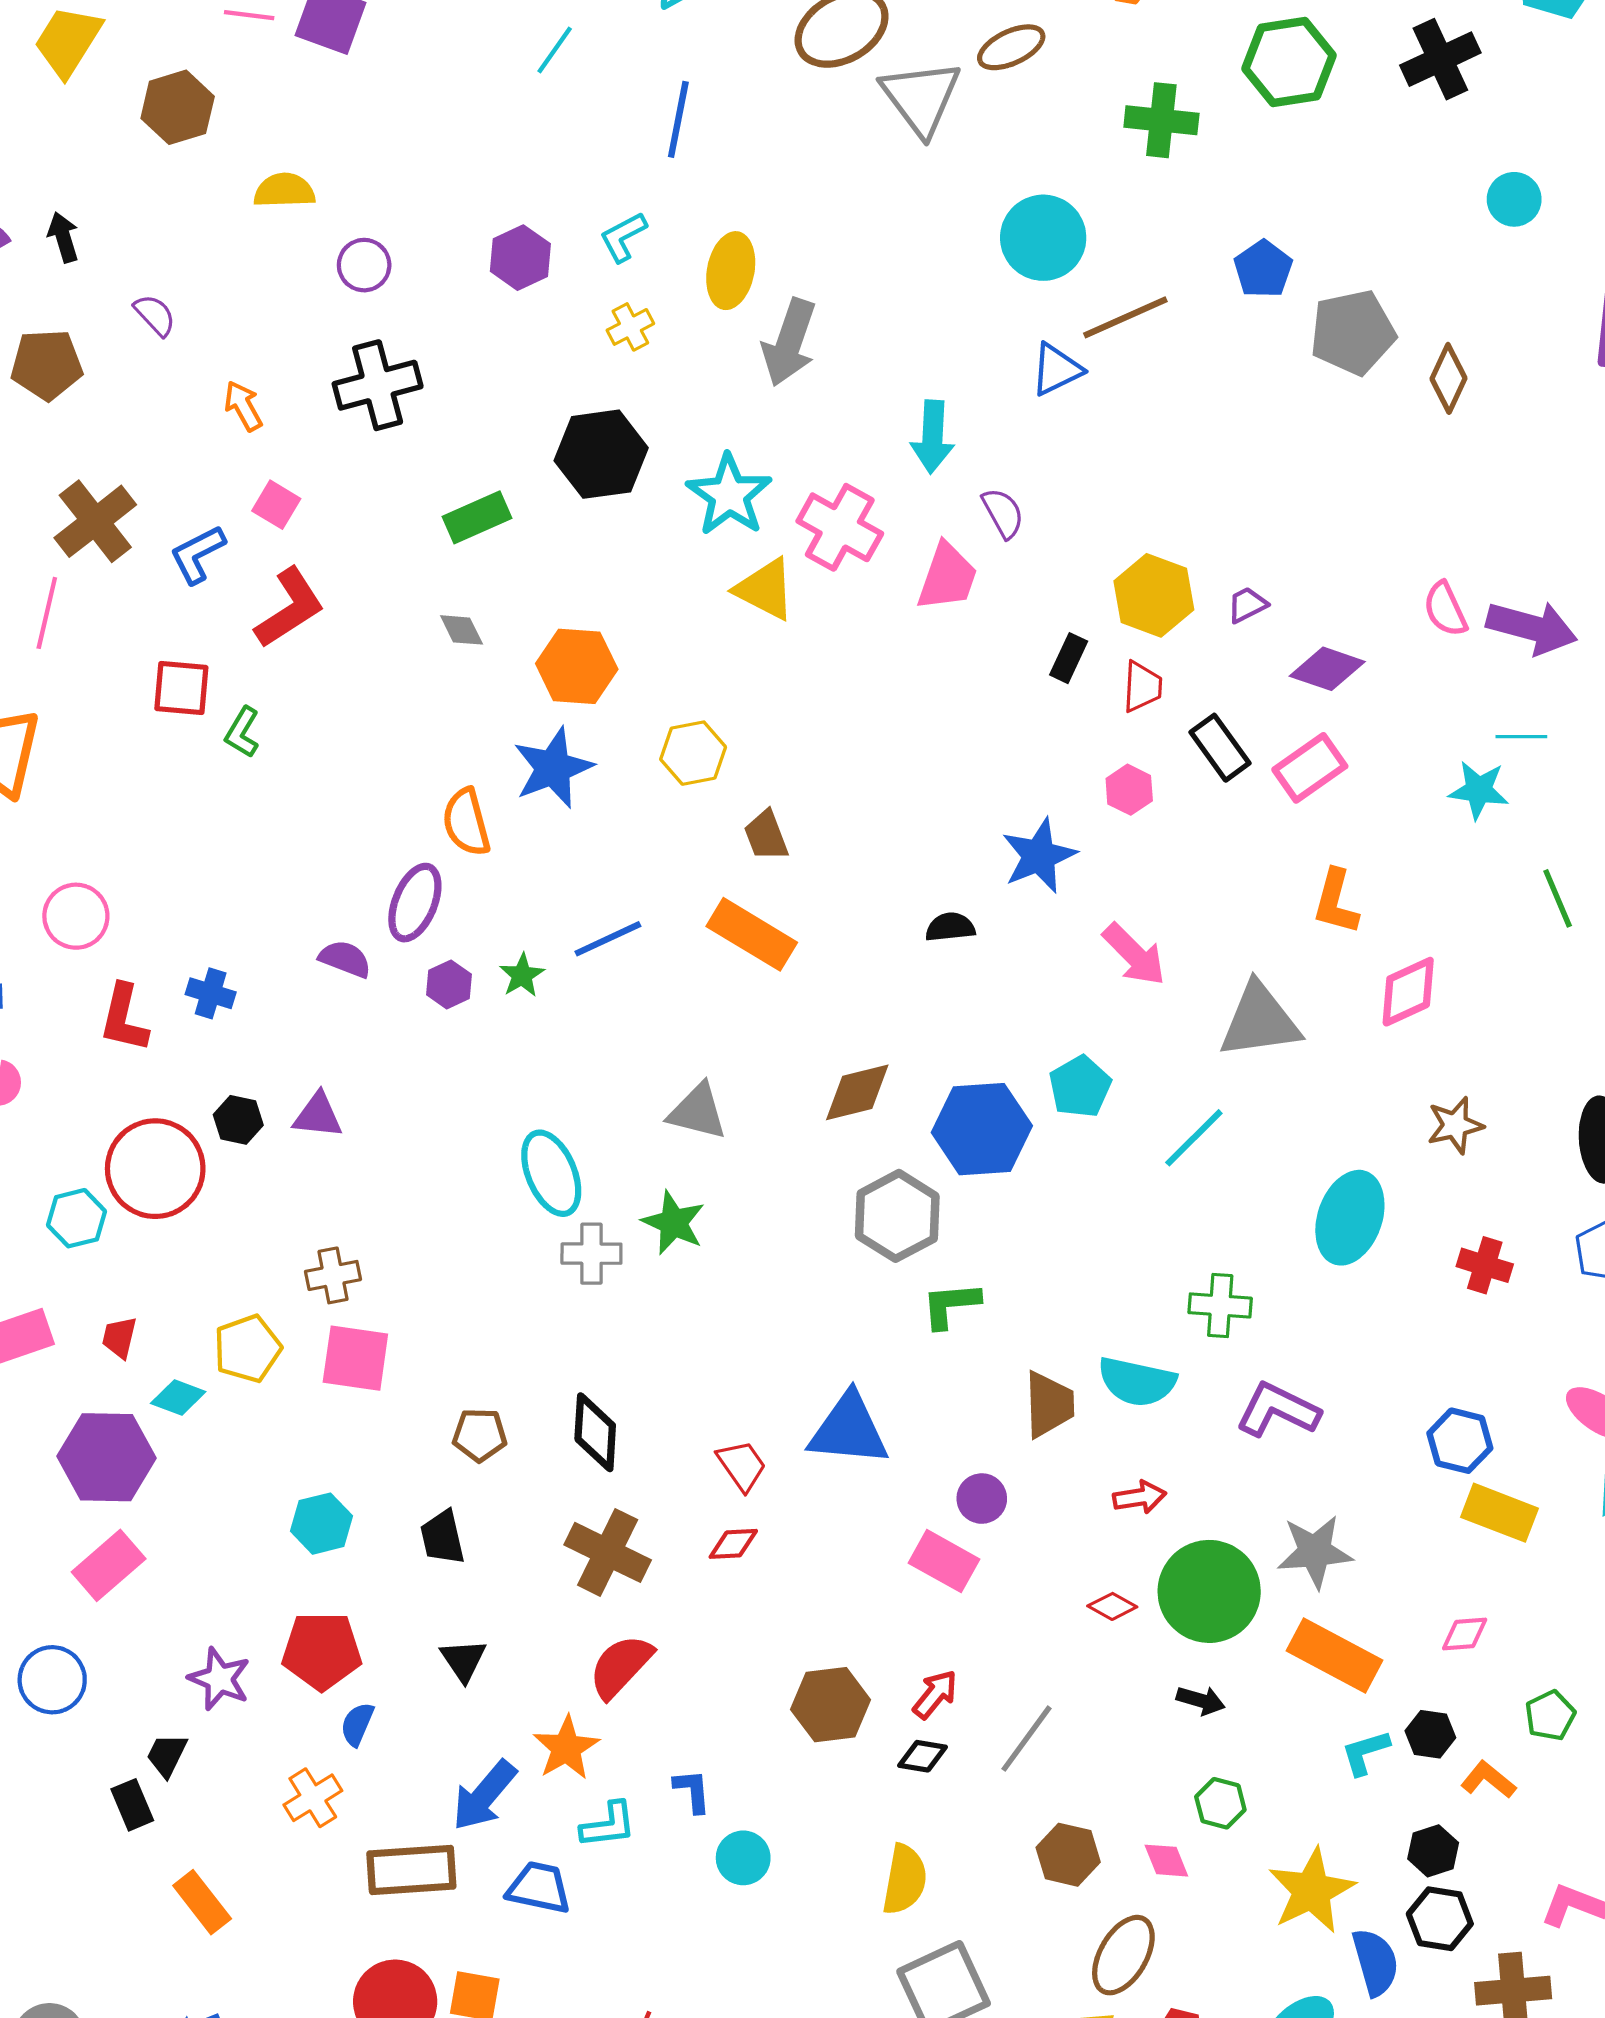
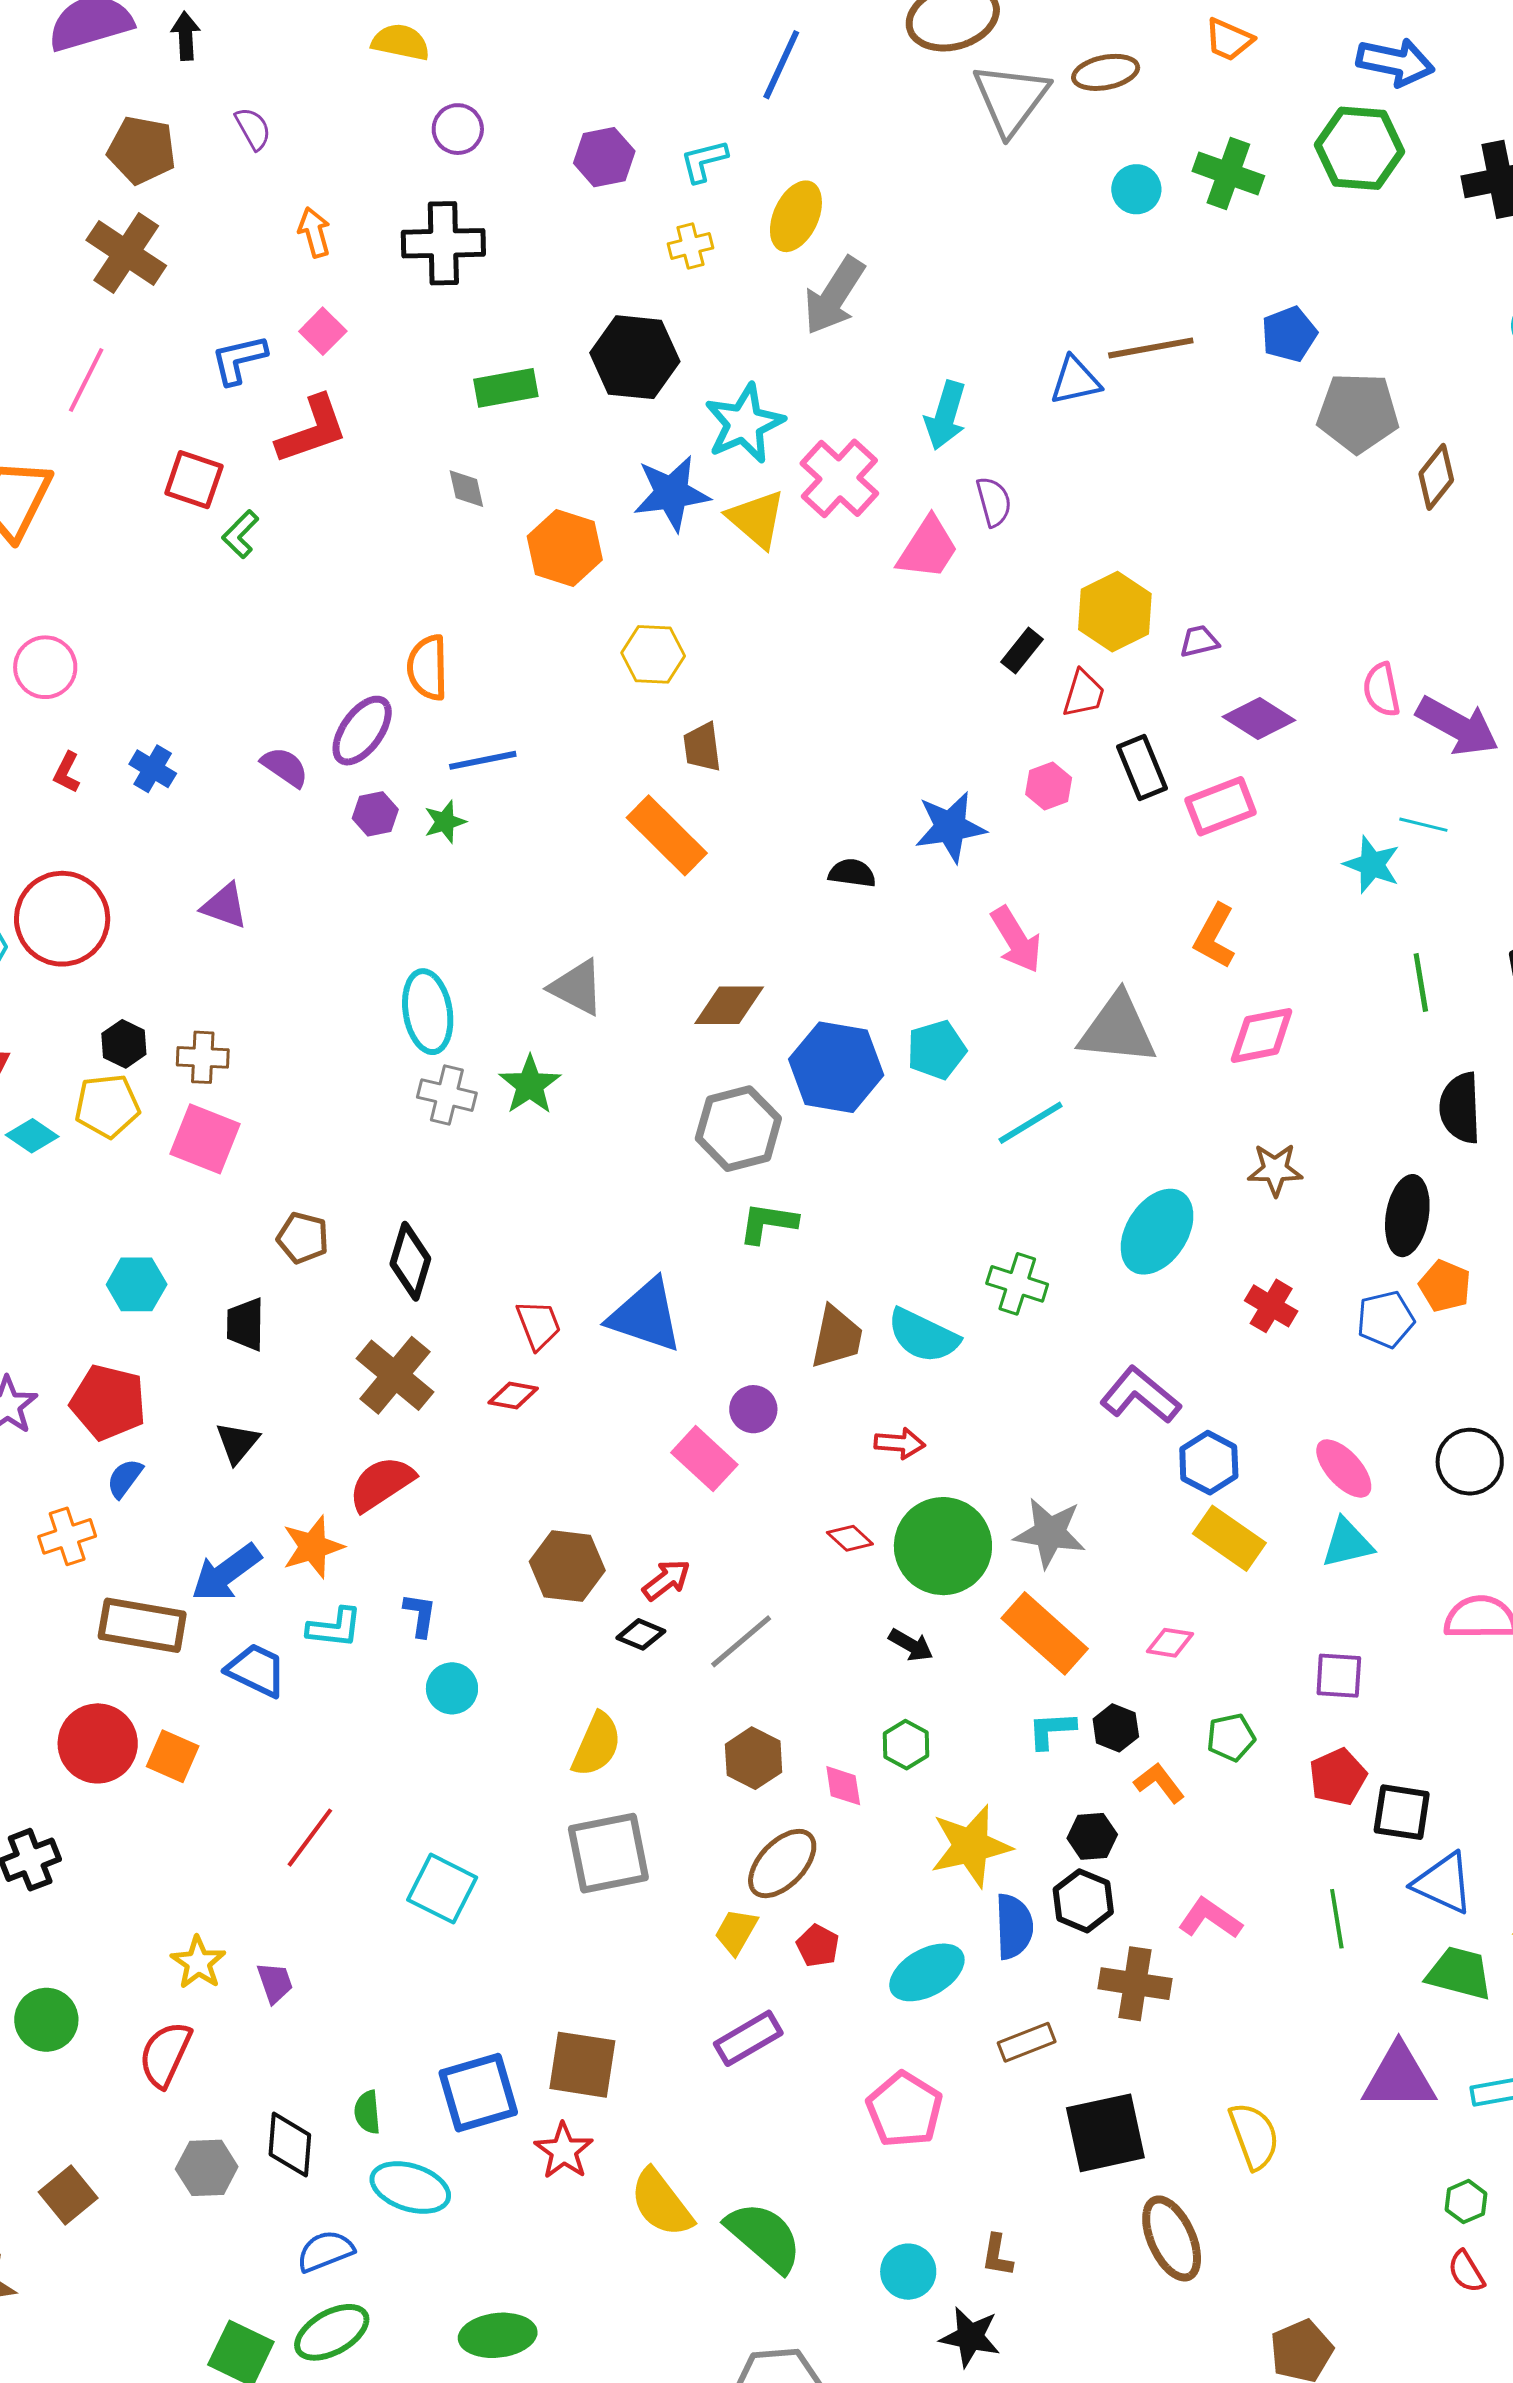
cyan circle: (1043, 238) -> (1136, 189), moved, size x0.6
brown cross: (95, 521) -> (126, 253), moved, turned -32
blue star: (553, 768) -> (671, 493), moved
blue line: (608, 939) -> (483, 760), moved
red L-shape: (124, 1018) -> (67, 772), size x0.6
black hexagon: (238, 1120) -> (124, 1044), moved
purple L-shape: (1278, 1410) -> (1140, 1395), moved

